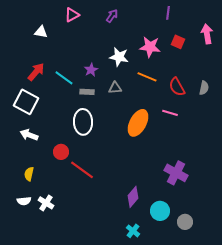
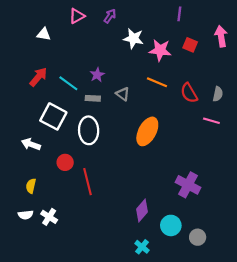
purple arrow: (112, 16) -> (110, 16), moved
white star: (119, 57) -> (133, 38), moved
gray triangle: (115, 88) -> (123, 94), turned 40
white square: (26, 102) -> (53, 116), moved
pink line: (170, 113) -> (211, 121), moved
red line: (82, 170) -> (88, 182), turned 40

